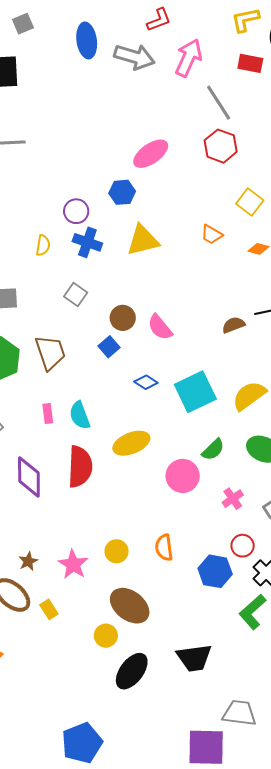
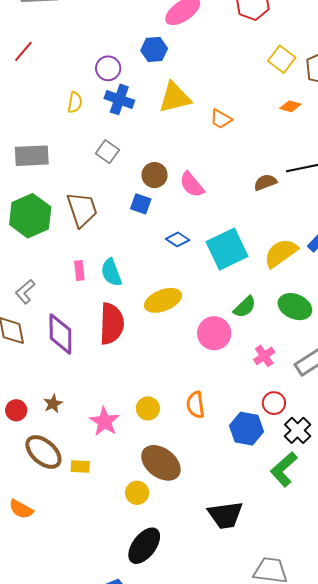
orange trapezoid: (212, 235) -> (221, 119), moved
blue square: (109, 347) -> (141, 204), turned -30
brown star: (28, 561) -> (53, 404), moved
yellow rectangle: (49, 609) -> (80, 466), turned -54
black ellipse: (132, 671) -> (144, 546), moved

